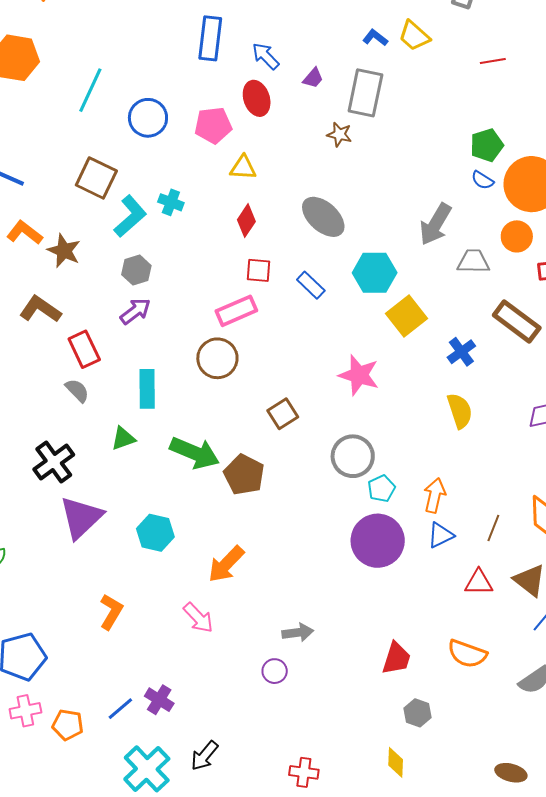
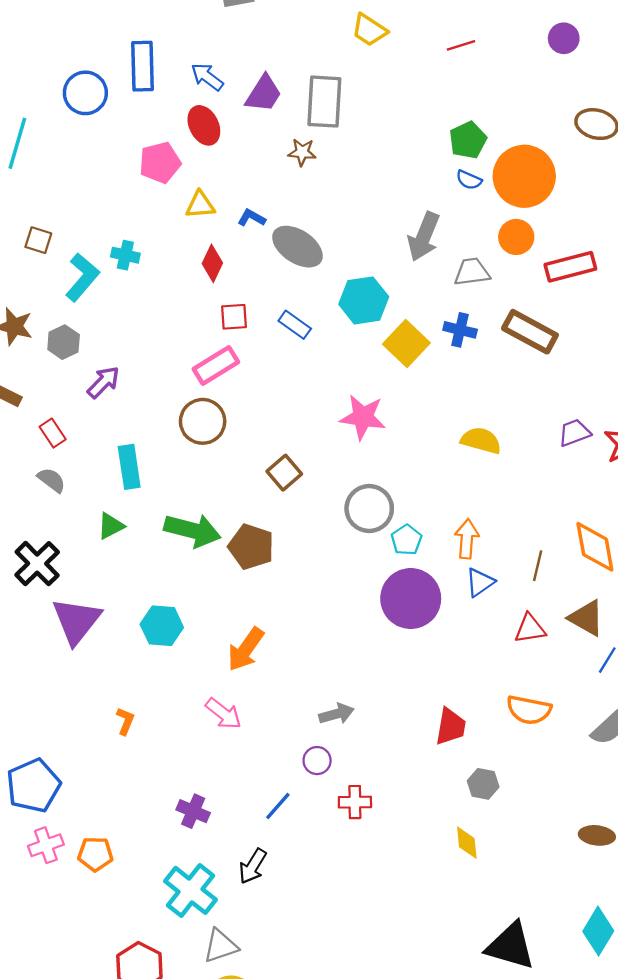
blue L-shape: (375, 38) -> (252, 218), moved
purple trapezoid: (313, 78) -> (264, 94), size x1.6
blue circle: (148, 118) -> (85, 93), moved
brown square: (96, 178) -> (38, 240), size x0.6
gray hexagon: (136, 270) -> (64, 342), moved
red rectangle: (84, 349) -> (53, 433), size x0.7
blue cross: (461, 352) -> (460, 330), moved, turned -32
yellow semicircle: (460, 411) -> (481, 440), turned -48
orange L-shape: (111, 612) -> (125, 721), size x0.7
blue line: (120, 709) -> (278, 806), moved
red cross: (304, 772) -> (355, 802), moved

